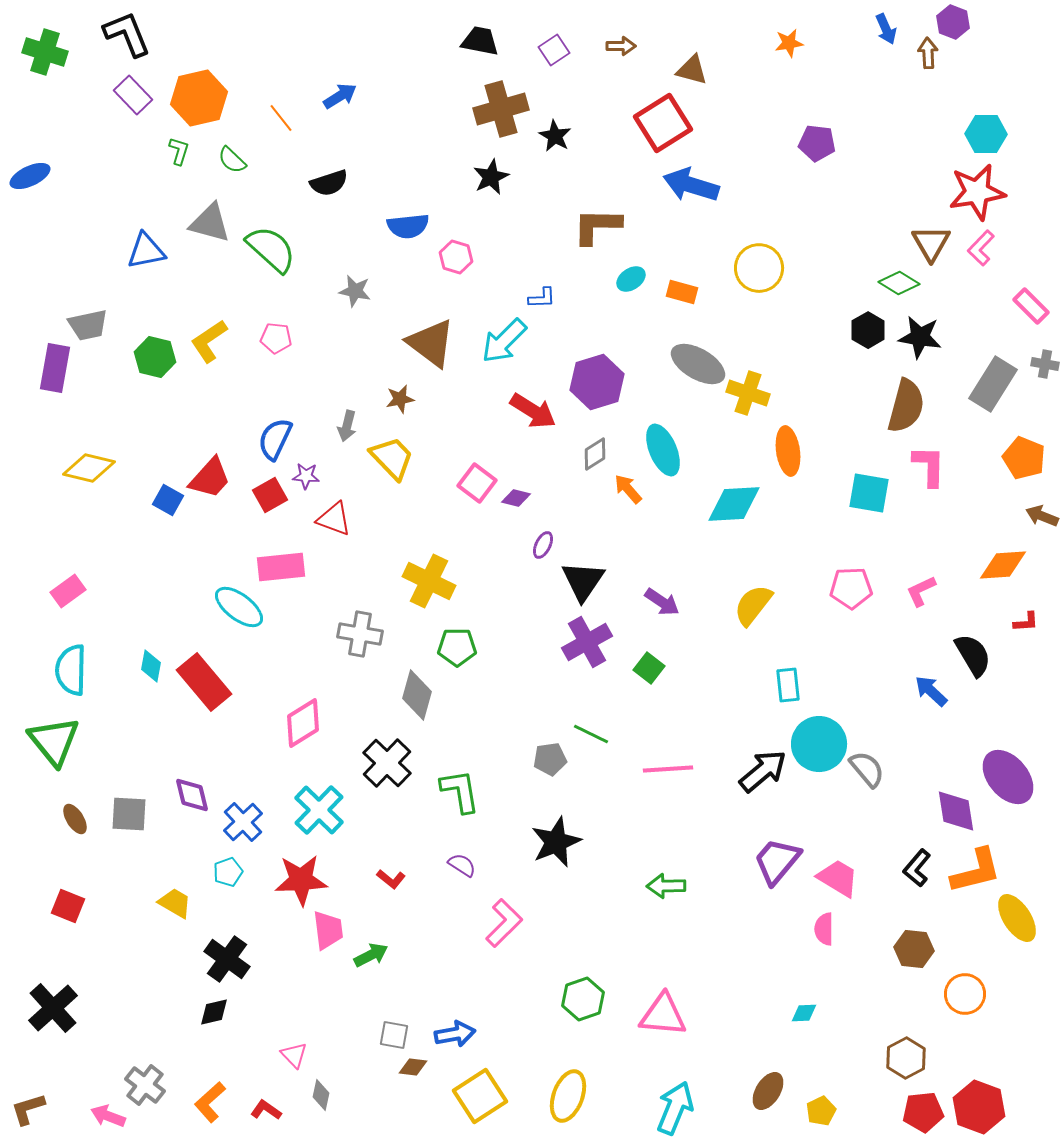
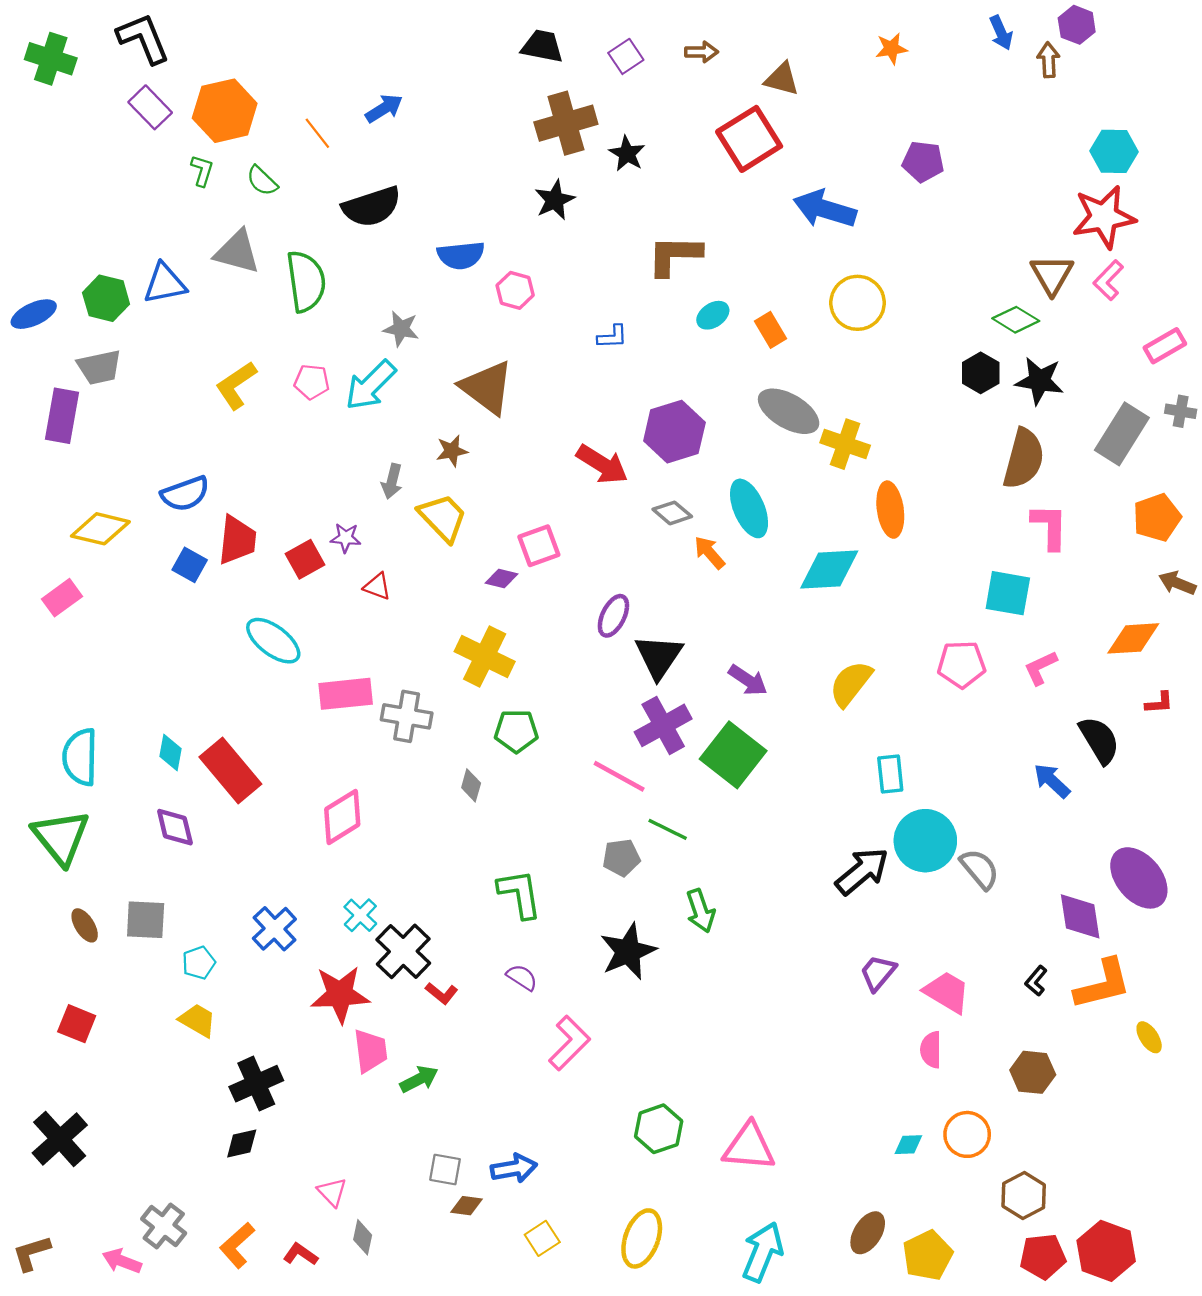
blue ellipse: (30, 176) -> (34, 314), moved
black semicircle: (329, 183) -> (372, 207), size x1.4
blue arrow: (691, 185) -> (825, 209), moved
green semicircle: (271, 249) -> (306, 281), turned 40
orange rectangle: (682, 292) -> (770, 330), turned 44
pink rectangle: (1031, 306) -> (1165, 346), turned -75
cyan arrow: (504, 341) -> (370, 385), moved
green hexagon: (155, 357) -> (106, 298), moved
blue semicircle: (275, 439) -> (185, 494), moved, turned -135
gray diamond: (595, 454) -> (672, 513), turned 72
orange pentagon: (1024, 458) -> (1157, 517), turned 30
red trapezoid: (210, 478) -> (237, 540), turned -36
pink square: (477, 483) -> (539, 546), turned 33
cyan square: (869, 493) -> (1008, 593), moved
purple diamond: (516, 498) -> (502, 579), moved
red triangle: (334, 519) -> (377, 586), size x0.7
purple ellipse: (543, 545) -> (613, 616), size x1.4
pink rectangle: (281, 567) -> (346, 694), moved
pink rectangle: (68, 591) -> (62, 598), moved
cyan ellipse: (239, 607) -> (273, 641), moved
green square: (649, 668) -> (733, 755), size x1.8
gray diamond: (417, 695) -> (471, 785), size x0.6
black cross: (387, 763) -> (403, 951), moved
pink line: (668, 769) -> (619, 776), moved, turned 33
purple diamond: (192, 795) -> (175, 827), moved
cyan cross: (319, 810) -> (360, 915), size x0.6
purple trapezoid: (777, 861) -> (878, 973), size x0.7
black L-shape: (917, 868) -> (1036, 981), size x0.7
cyan pentagon: (228, 872) -> (199, 963), moved
green arrow: (666, 886) -> (700, 911), moved, turned -108
yellow ellipse: (1017, 918) -> (1149, 1037), size x0.6
black cross: (227, 959) -> (256, 1084), turned 30
orange circle: (965, 994) -> (967, 1134), moved
yellow square: (480, 1096) -> (542, 1238), size x0.6
yellow pentagon: (821, 1111) -> (928, 1255), size x1.5

